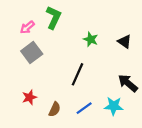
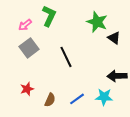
green star: (91, 39) -> (97, 22), moved, size x1.5
black line: (78, 74) -> (66, 57), moved, turned -50
black arrow: (128, 83) -> (117, 76), turned -42

